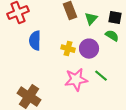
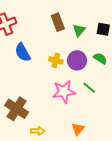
green semicircle: (112, 36) -> (100, 58), moved
blue semicircle: (35, 41) -> (23, 52), turned -30

